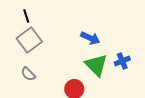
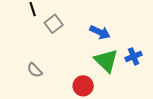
gray square: (29, 40) -> (54, 24), moved, size x0.7

